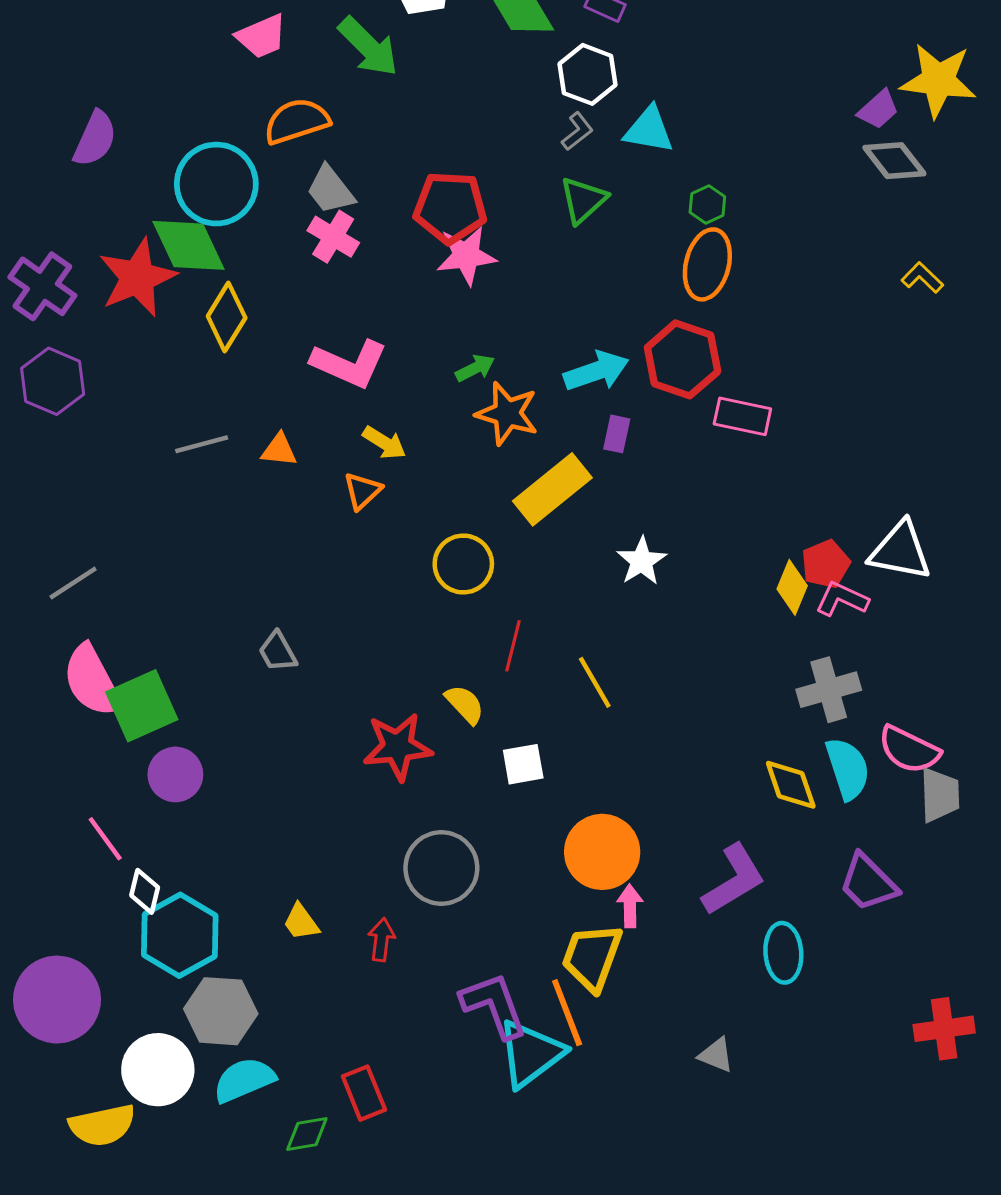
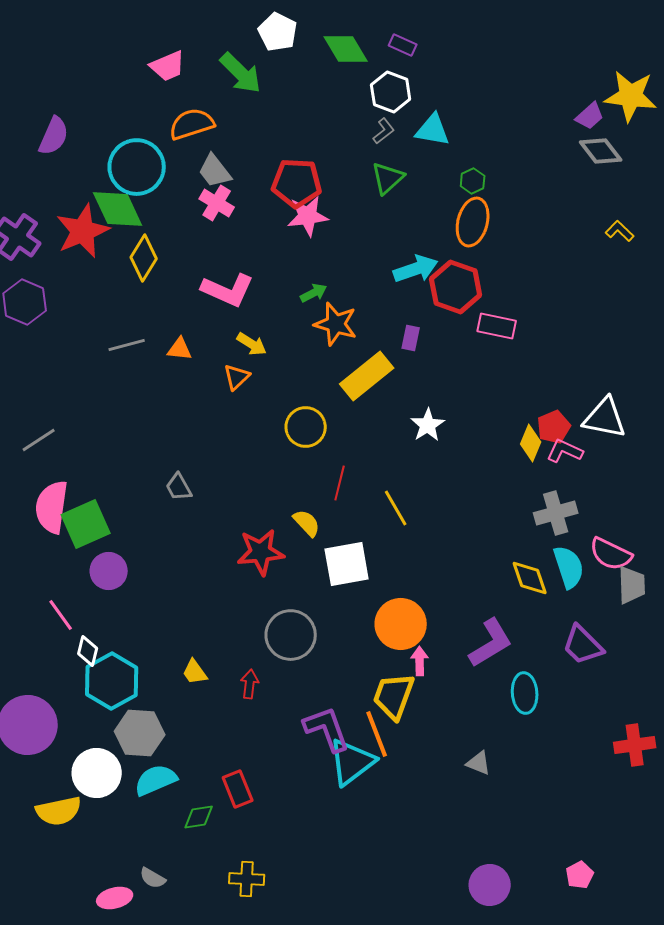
cyan arrow: (596, 371) -> (416, 269), moved
pink semicircle: (92, 681) -> (52, 507), turned 36
white square: (523, 764) -> (347, 564), size x1.6

